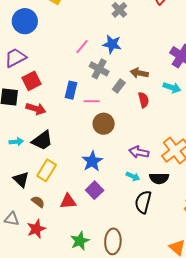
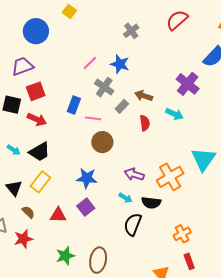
cyan arrow: (16, 142) -> (14, 150), turned 32
blue star: (92, 161) -> (87, 178), turned 30

